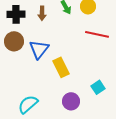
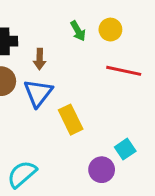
brown arrow: (42, 13) -> (40, 59), moved
purple circle: (71, 101) -> (102, 170), moved

